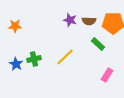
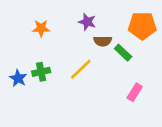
brown semicircle: (89, 21) -> (103, 41), moved
orange star: (15, 26) -> (41, 28), moved

